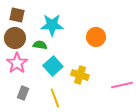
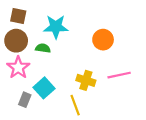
cyan square: (53, 66) -> (44, 88), moved
pink line: (122, 85) -> (119, 75), moved
yellow line: (55, 98) -> (75, 105), moved

